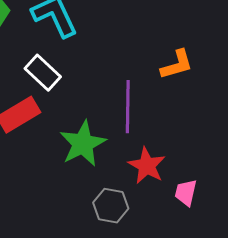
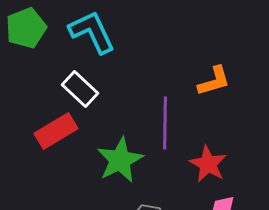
red star: (147, 166) -> (208, 164), moved

